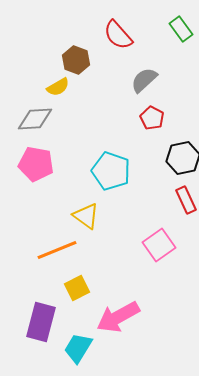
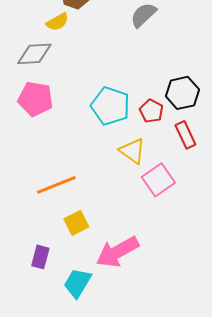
red pentagon: (152, 118) -> (151, 111), moved
yellow triangle: (86, 216) -> (132, 151), moved
purple rectangle: (41, 322) -> (40, 257), size x0.6

